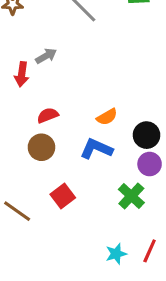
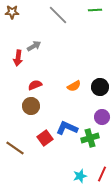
black circle: (147, 135) -> (100, 87), moved
blue L-shape: (96, 149) -> (67, 128), moved
green cross: (131, 196) -> (90, 138), turned 30

